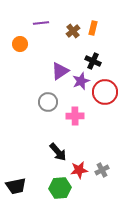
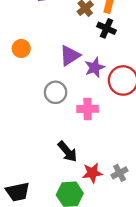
orange circle: (20, 44) -> (21, 48), moved
black cross: (93, 61) -> (107, 28), moved

